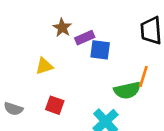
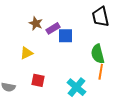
orange line: (143, 76) -> (101, 72), moved
green semicircle: (127, 90) -> (98, 54), moved, turned 96

